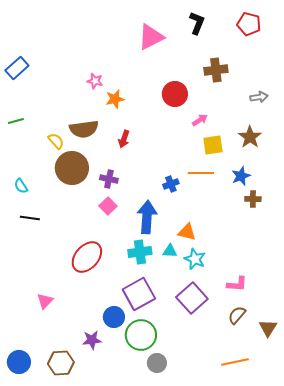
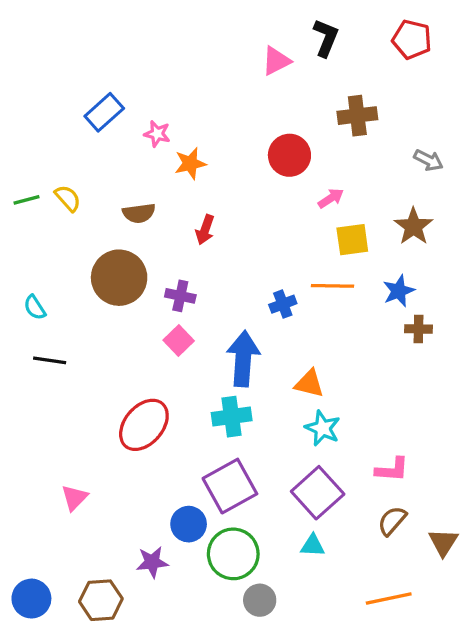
pink triangle: (151, 37) -> (276, 61), moved, size x0.7
blue rectangle: (17, 68) -> (104, 112), moved
gray arrow: (259, 97) -> (428, 160), turned 36
brown semicircle: (84, 129) -> (139, 213), size x0.7
yellow semicircle: (56, 141) -> (68, 198), moved
cyan triangle: (170, 251) -> (313, 546), moved

